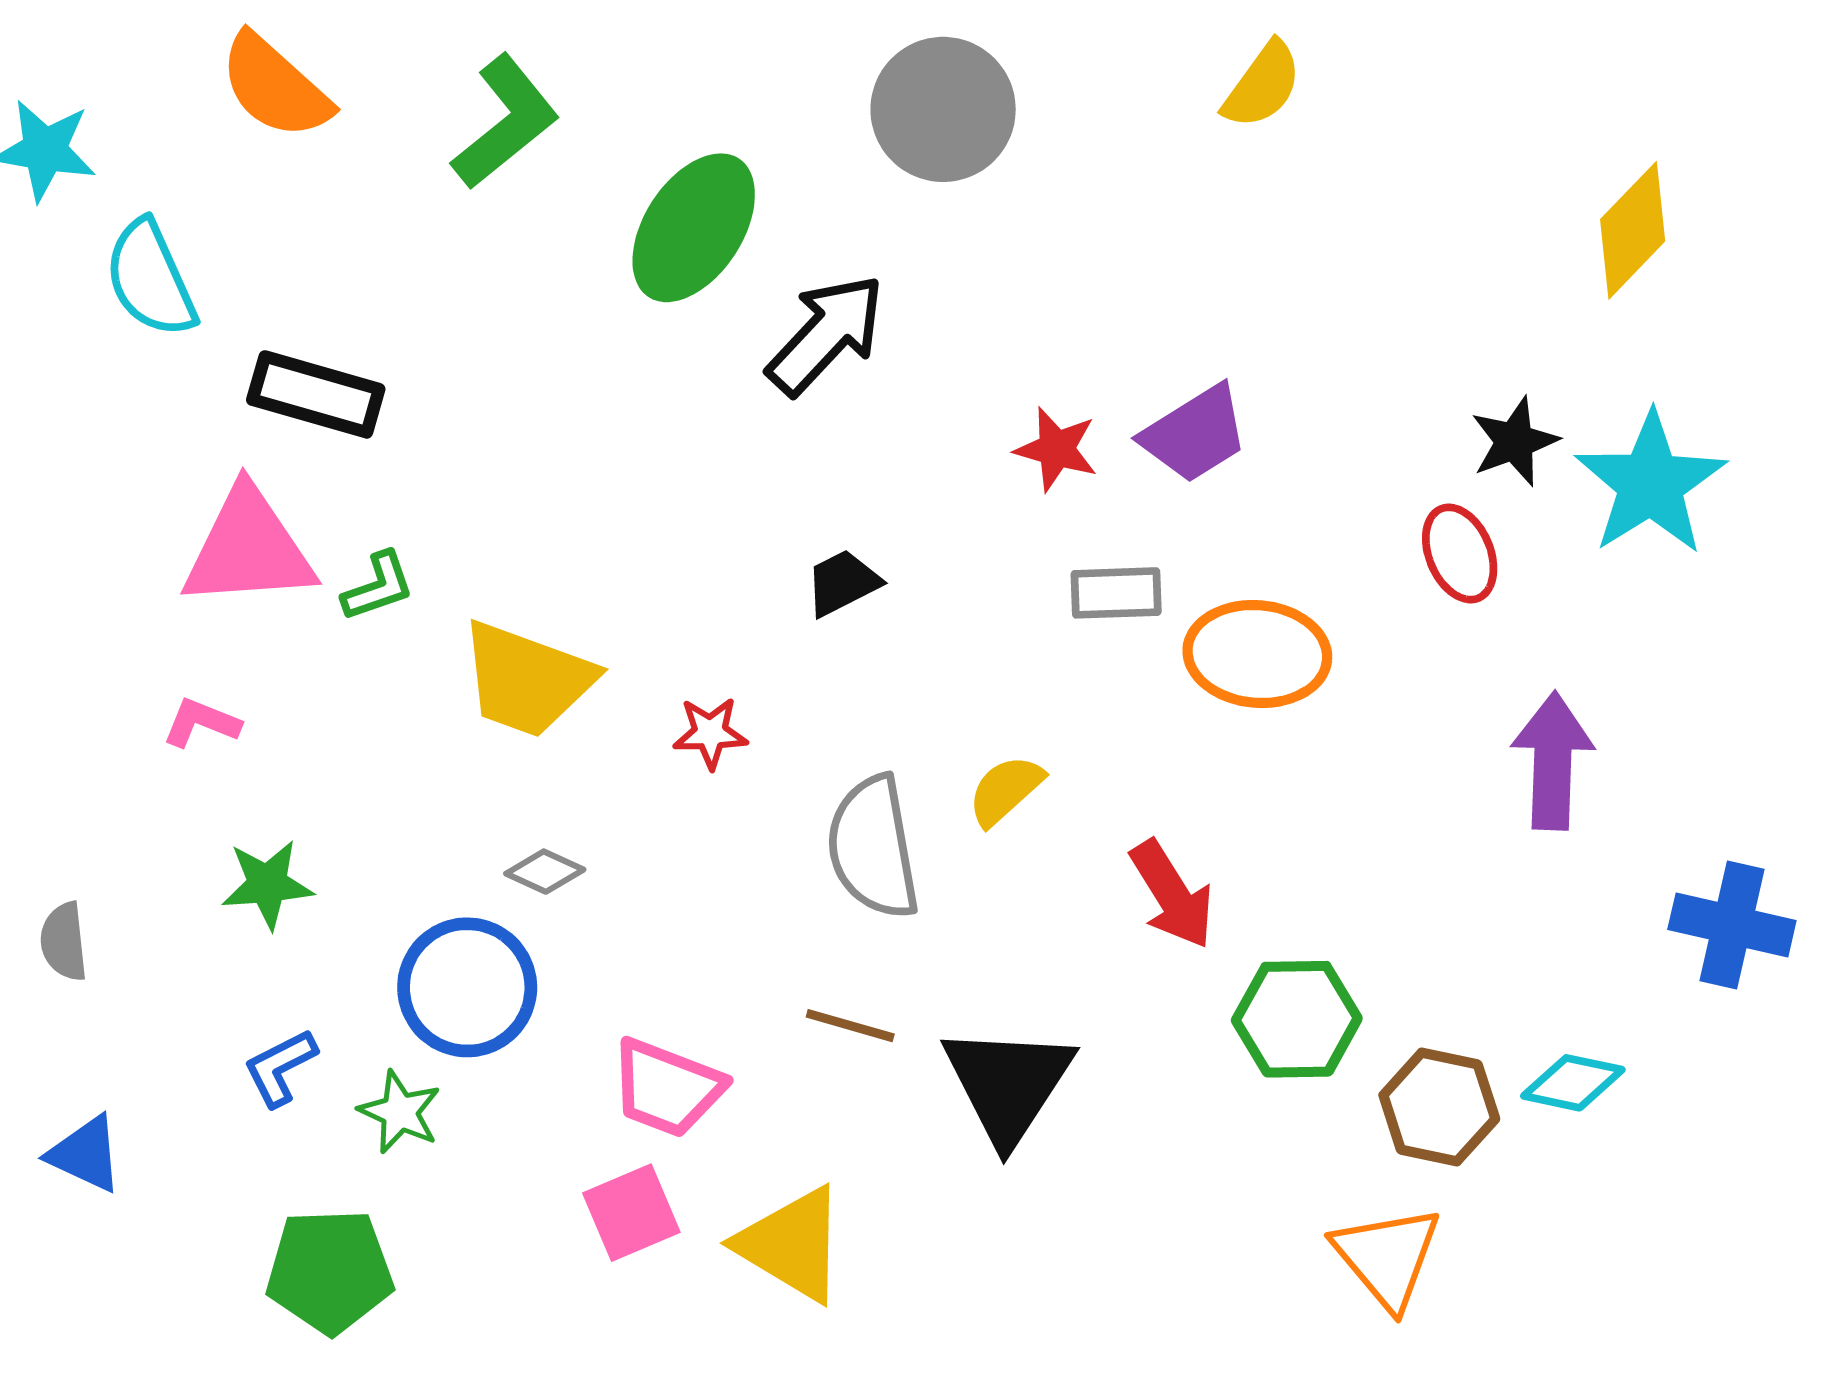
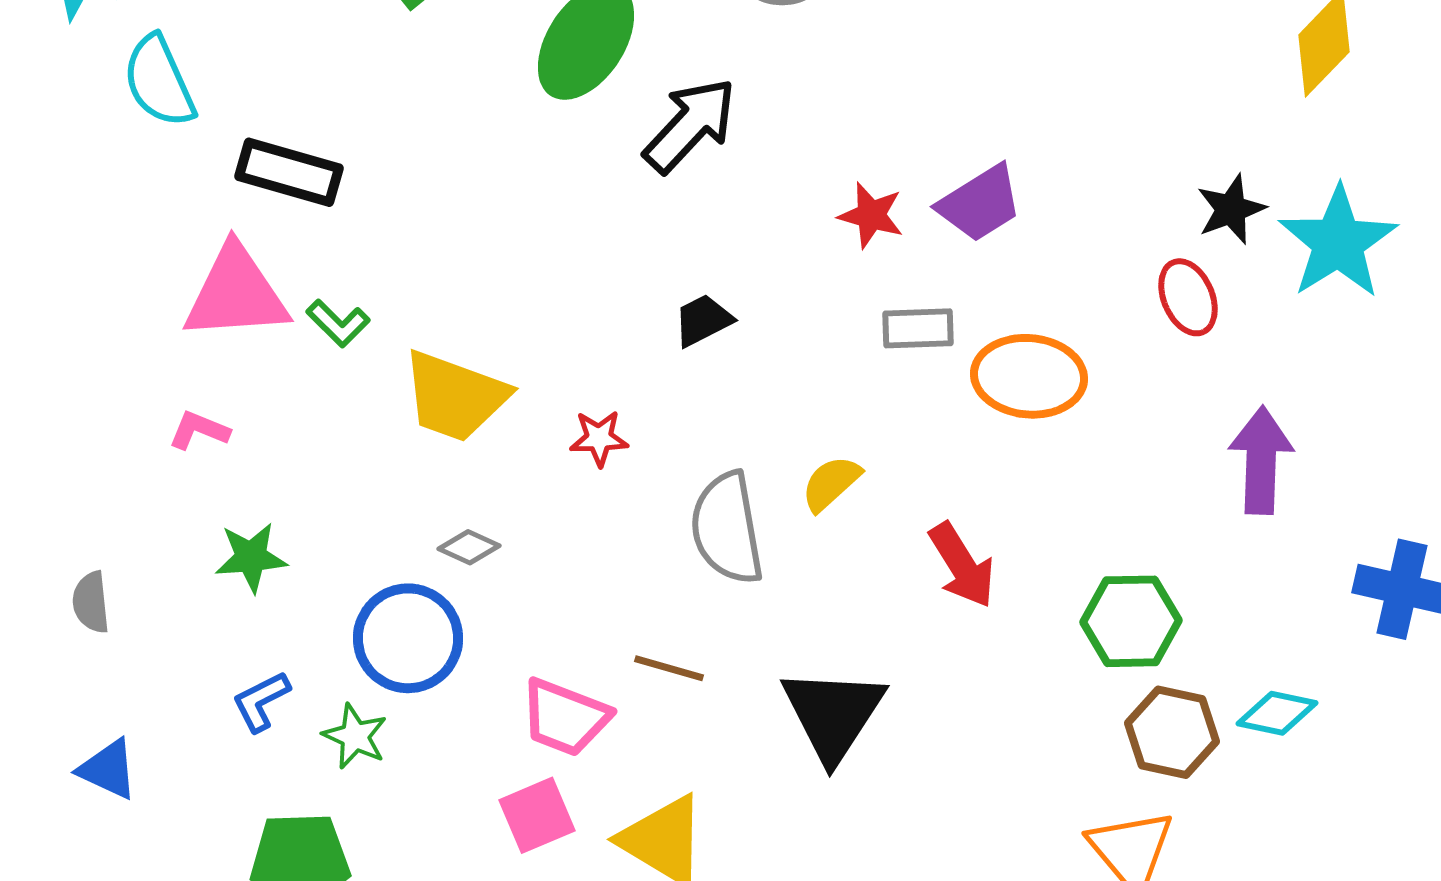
green L-shape: (378, 587) -> (338, 323), turned 64
green hexagon: (1297, 1019) -> (1131, 621), moved
brown line: (850, 1026) -> (669, 668), moved

